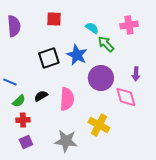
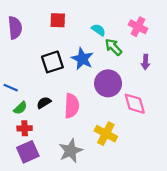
pink cross: (129, 25) -> (138, 27), turned 36
purple arrow: (136, 74) -> (145, 62), moved
gray star: (66, 141) -> (71, 151), turned -30
purple square: (26, 142) -> (28, 152), size x1.5

